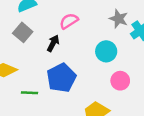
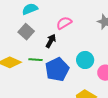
cyan circle: (106, 51) -> (85, 60), moved
green line: (30, 93) -> (35, 60), moved

